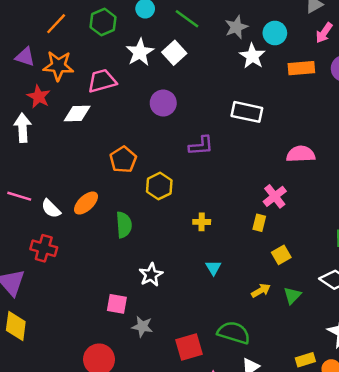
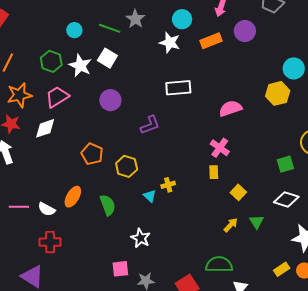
green hexagon: (103, 22) -> (51, 61), moved
gray star: (236, 27) -> (135, 19), moved
cyan triangle: (213, 268) -> (150, 196), moved

